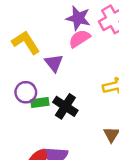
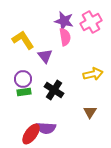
pink semicircle: (79, 39) -> (65, 37), turned 114
green rectangle: (40, 102) -> (24, 92), moved

